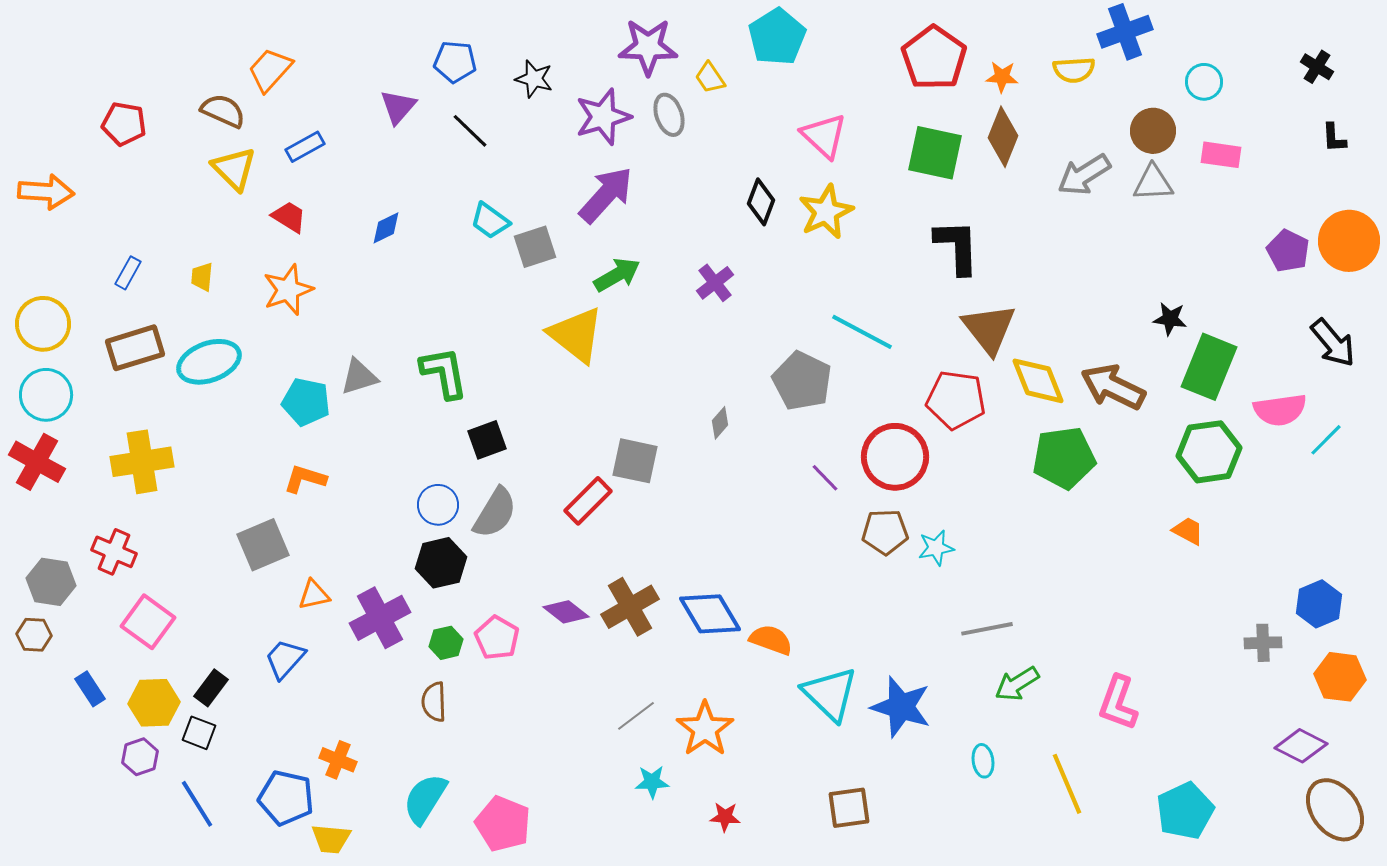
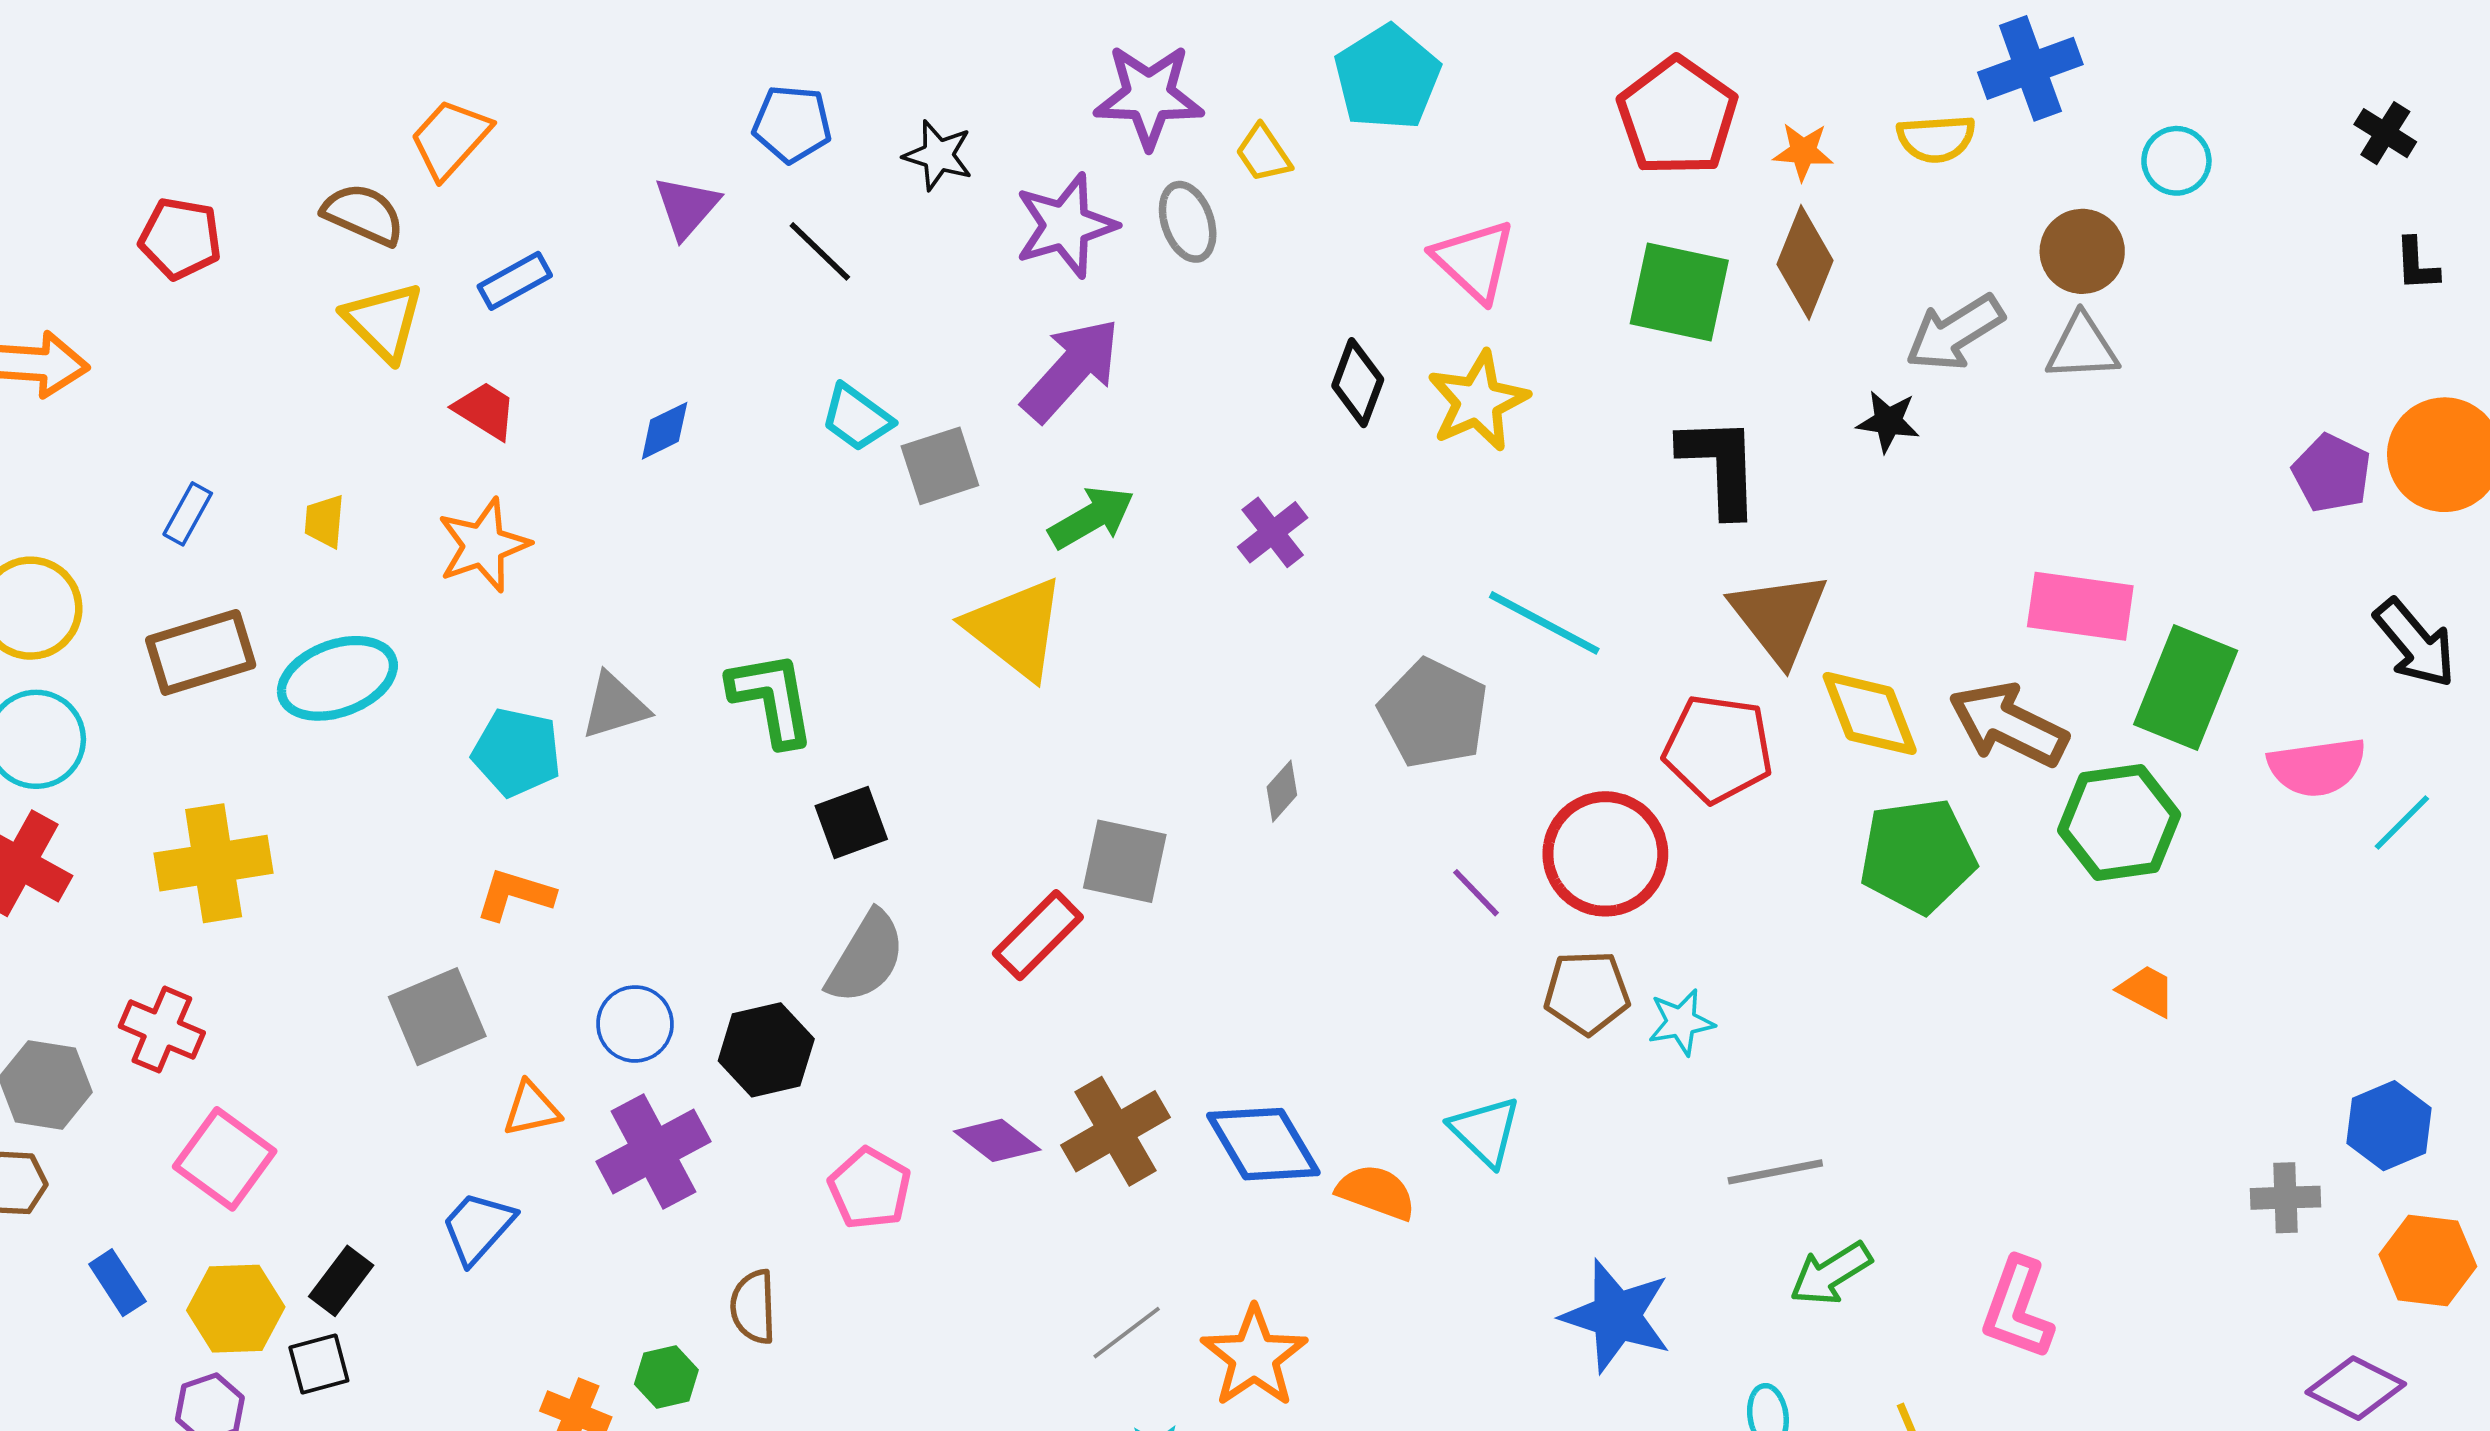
pink rectangle: (1221, 155) -> (2080, 606), moved, size x1.4
black star: (1170, 319) -> (1888, 421), moved
green hexagon: (1209, 452) -> (2119, 822), moved
blue circle: (438, 505) -> (635, 1024), moved
green hexagon: (446, 643) -> (666, 1377), moved
cyan triangle: (830, 694) -> (1485, 1131), moved, size x0.7
black square: (199, 733) -> (319, 1364), turned -36

